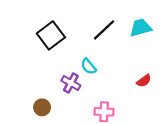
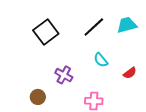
cyan semicircle: (89, 66) -> (101, 60), moved

